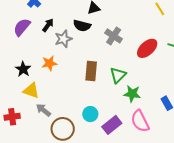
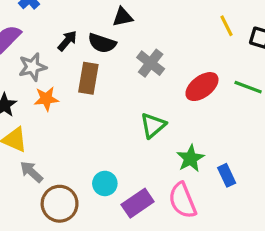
black arrow: (48, 25) -> (67, 41), moved
gray star: (63, 39) -> (32, 67), moved
brown rectangle: (91, 71) -> (88, 78), moved
green star: (132, 94) -> (190, 158), moved, turned 30

